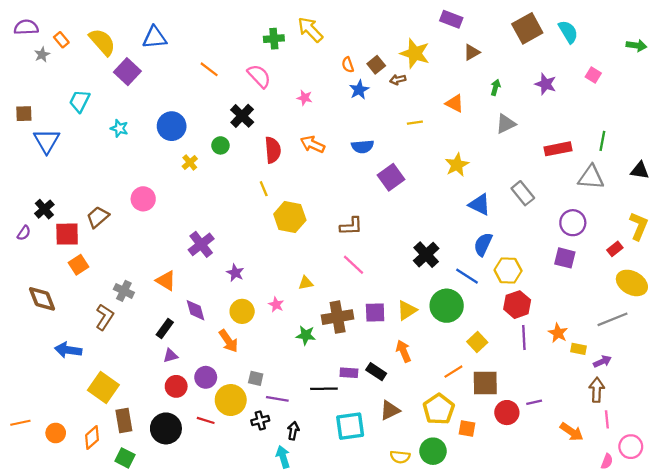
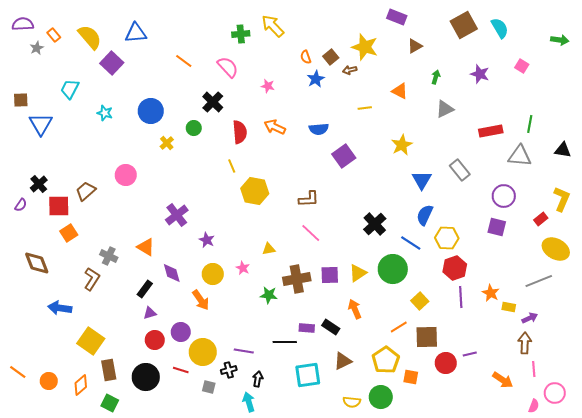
blue triangle: (480, 205) -> (422, 180), turned 35
gray square: (256, 378) -> (209, 387), moved
orange line: (20, 423) -> (18, 372), turned 48

